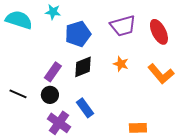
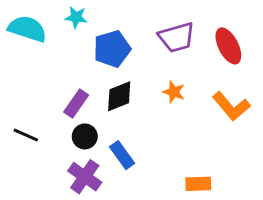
black circle: (50, 95) -> (85, 136), moved

